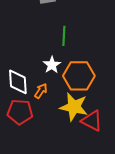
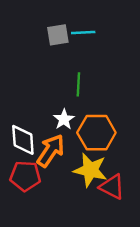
orange arrow: (41, 91) -> (51, 151), size x1.8

